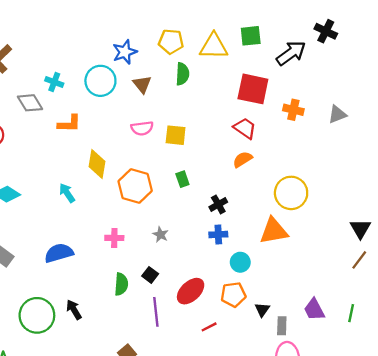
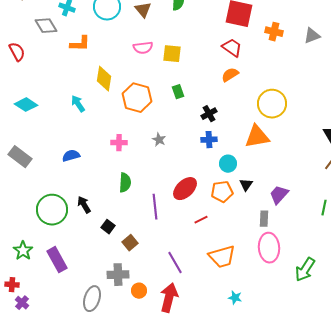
blue semicircle: (59, 253) -> (71, 156), size x0.7
black square: (150, 275) -> (108, 227), moved
black triangle: (262, 310) -> (246, 185), moved
purple trapezoid: (314, 310) -> (279, 195), moved, turned 70

